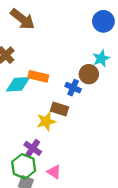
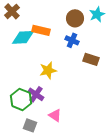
brown circle: (89, 74) -> (75, 18), moved
brown rectangle: (60, 109) -> (91, 59), moved
green hexagon: (24, 166) -> (21, 99), moved

